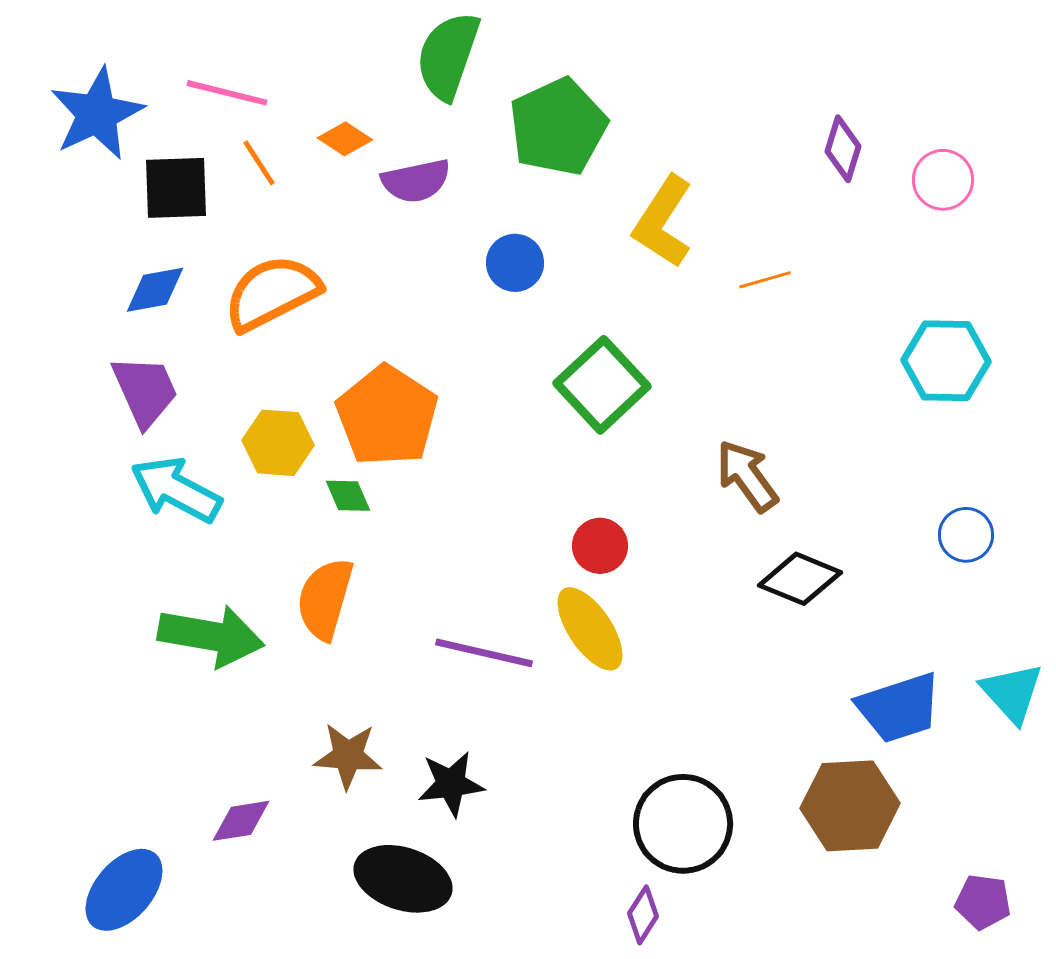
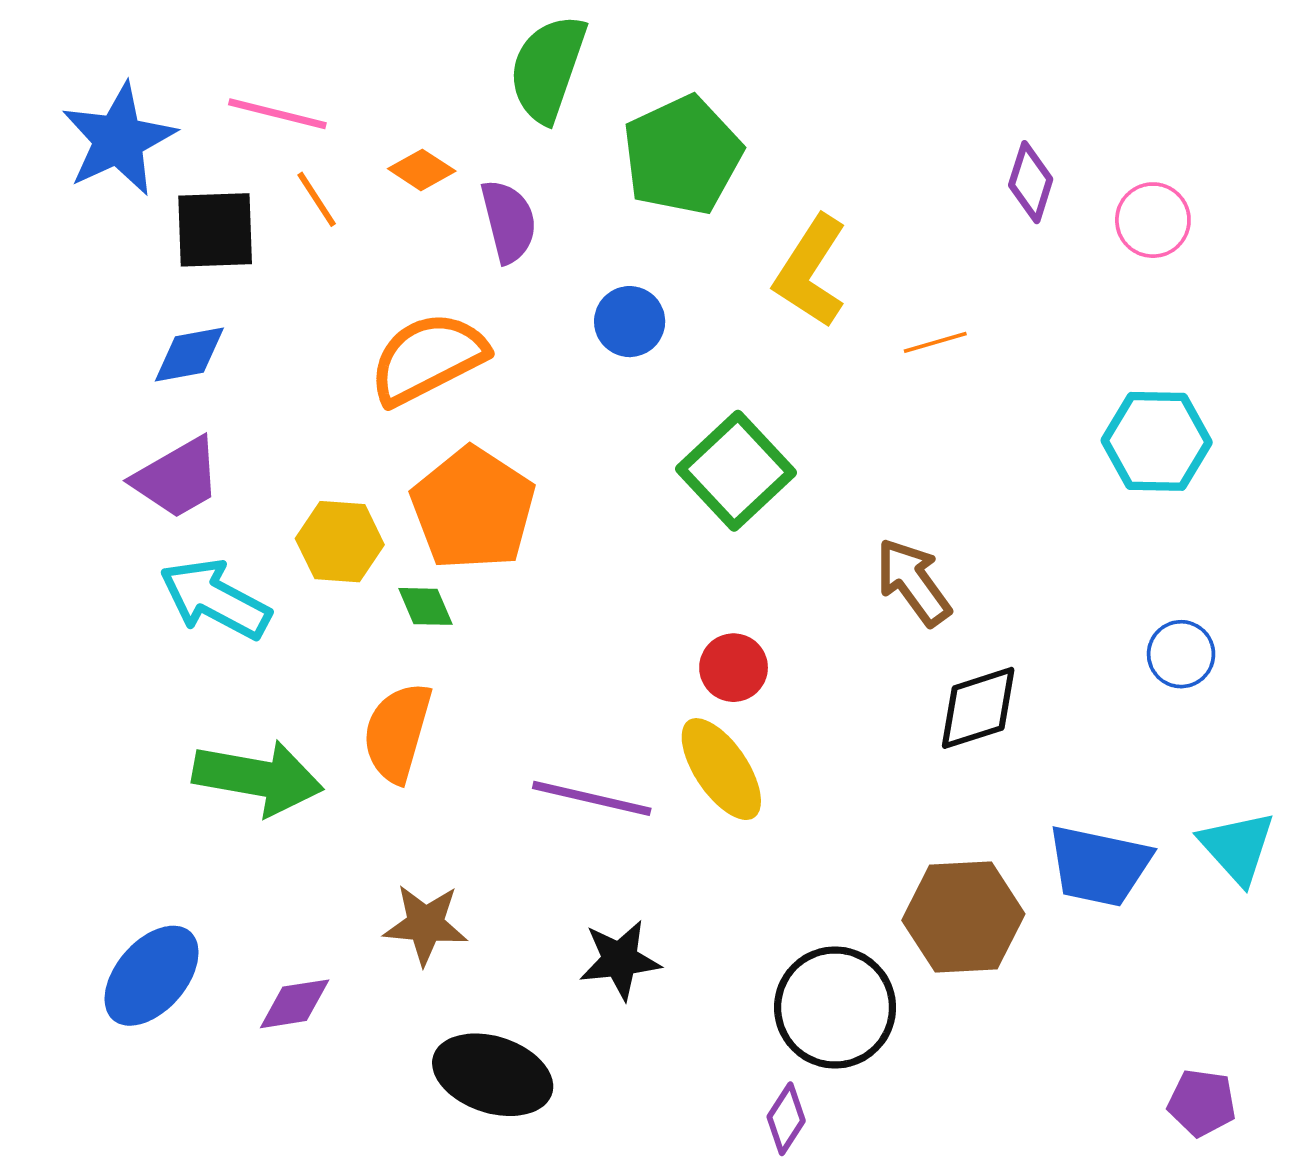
purple semicircle: (416, 181) -> (509, 221), turned -92
orange semicircle: (272, 293) -> (428, 358), moved
purple trapezoid: (145, 391) -> (177, 478), turned 84
black diamond: (800, 579) -> (978, 708), turned -40
blue trapezoid: (899, 708) -> (1099, 866), turned 30
black star: (451, 784) -> (620, 960), moved
brown hexagon: (850, 806) -> (963, 917), moved
blue ellipse: (124, 890) -> (152, 976), moved

